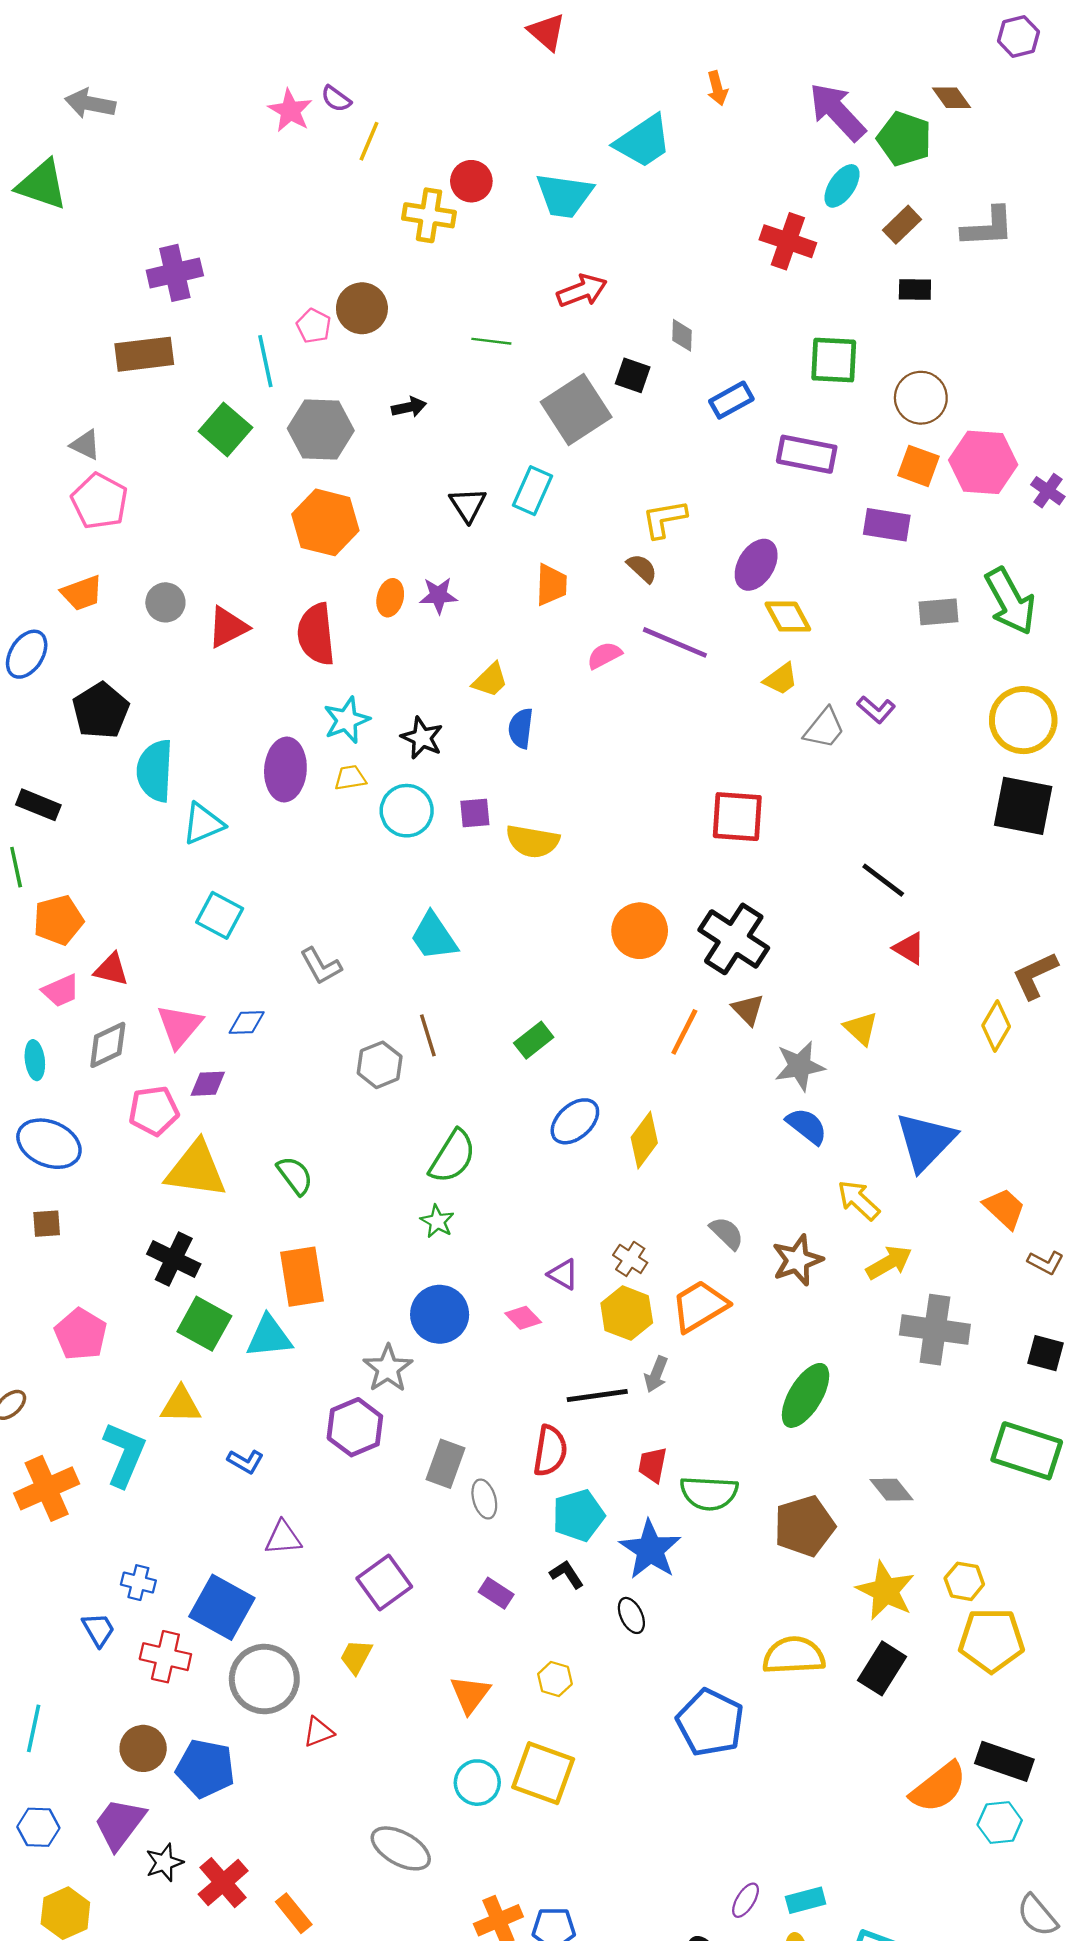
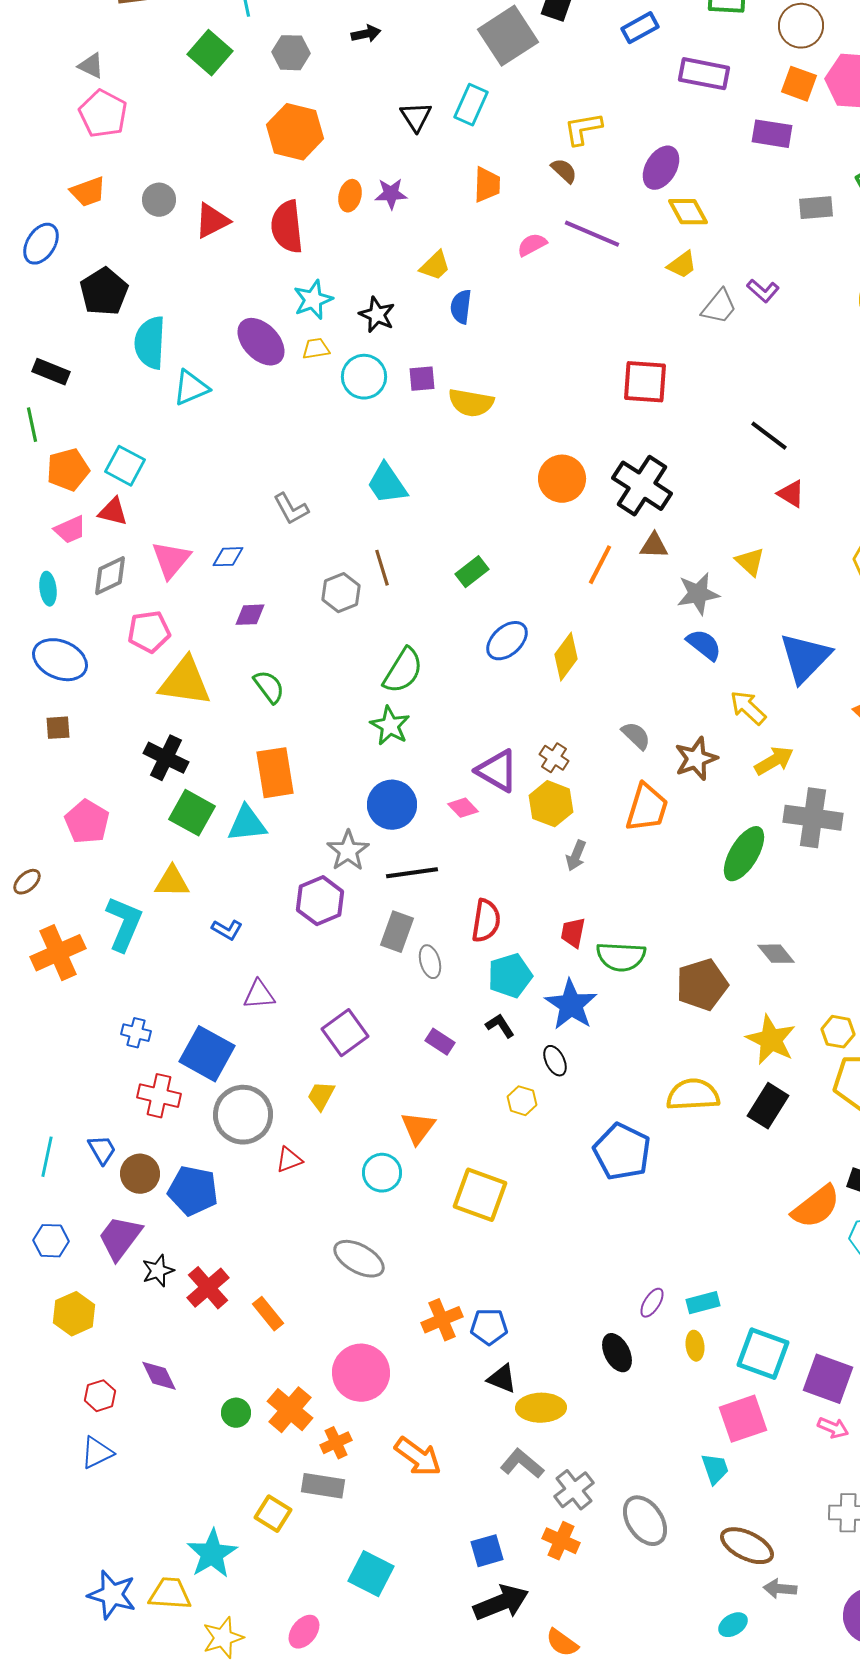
gray hexagon: (321, 429) -> (291, 53), size x0.7
purple ellipse: (285, 770) -> (261, 342), turned -48
cyan square: (220, 915) -> (125, 466), moved
brown triangle: (748, 1010) -> (654, 546), turned -44
purple diamond: (208, 1084) -> (250, 615), moved
green star: (437, 1221) -> (390, 726), size x1.4
purple triangle: (563, 1274) -> (497, 771), size x1.6
orange trapezoid: (700, 1306) -> (647, 808), moved, turned 138
black line: (597, 1395) -> (412, 873), moved
green ellipse: (806, 1395) -> (744, 854), moved
blue trapezoid: (98, 1630) -> (102, 1150), moved
yellow hexagon: (555, 1679) -> (522, 1101), moved
cyan circle: (477, 1783) -> (382, 1173), moved

